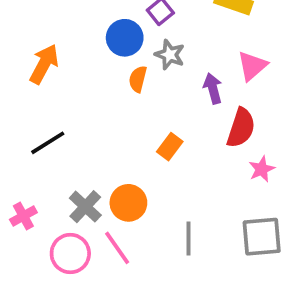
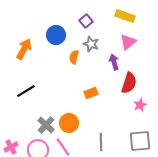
blue circle: (125, 38) -> (56, 35), moved
pink triangle: (252, 66) -> (128, 42), moved
orange rectangle: (170, 147) -> (91, 93), turned 32
pink cross: (23, 216) -> (11, 147), moved

